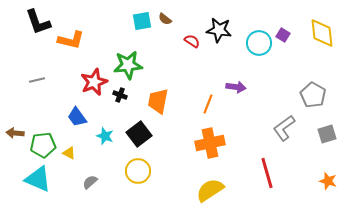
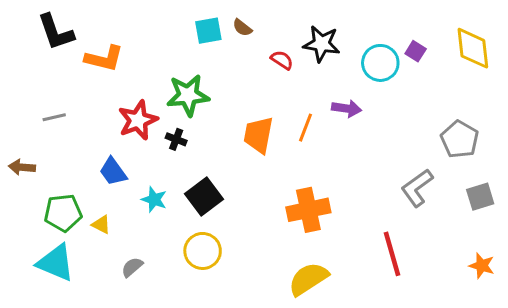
purple arrow: (236, 87) -> (347, 108), moved
orange trapezoid: (158, 101) -> (258, 135), moved
orange line: (208, 104) -> (305, 128), moved
brown arrow: (15, 133) -> (22, 167), moved

